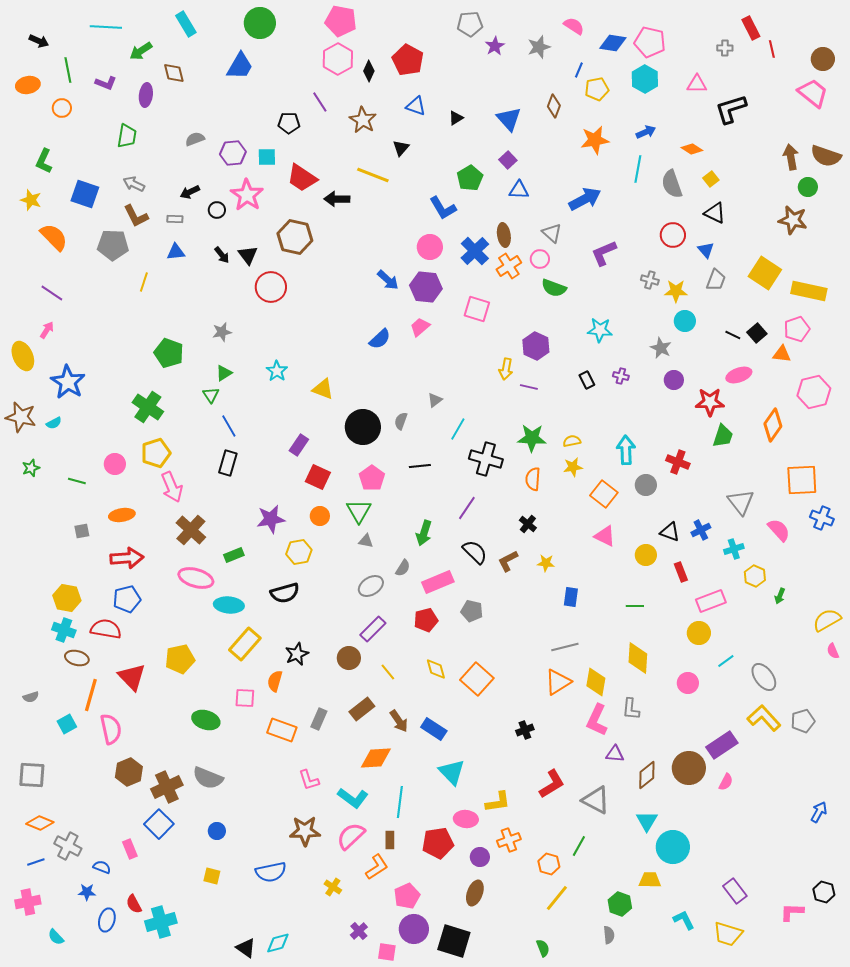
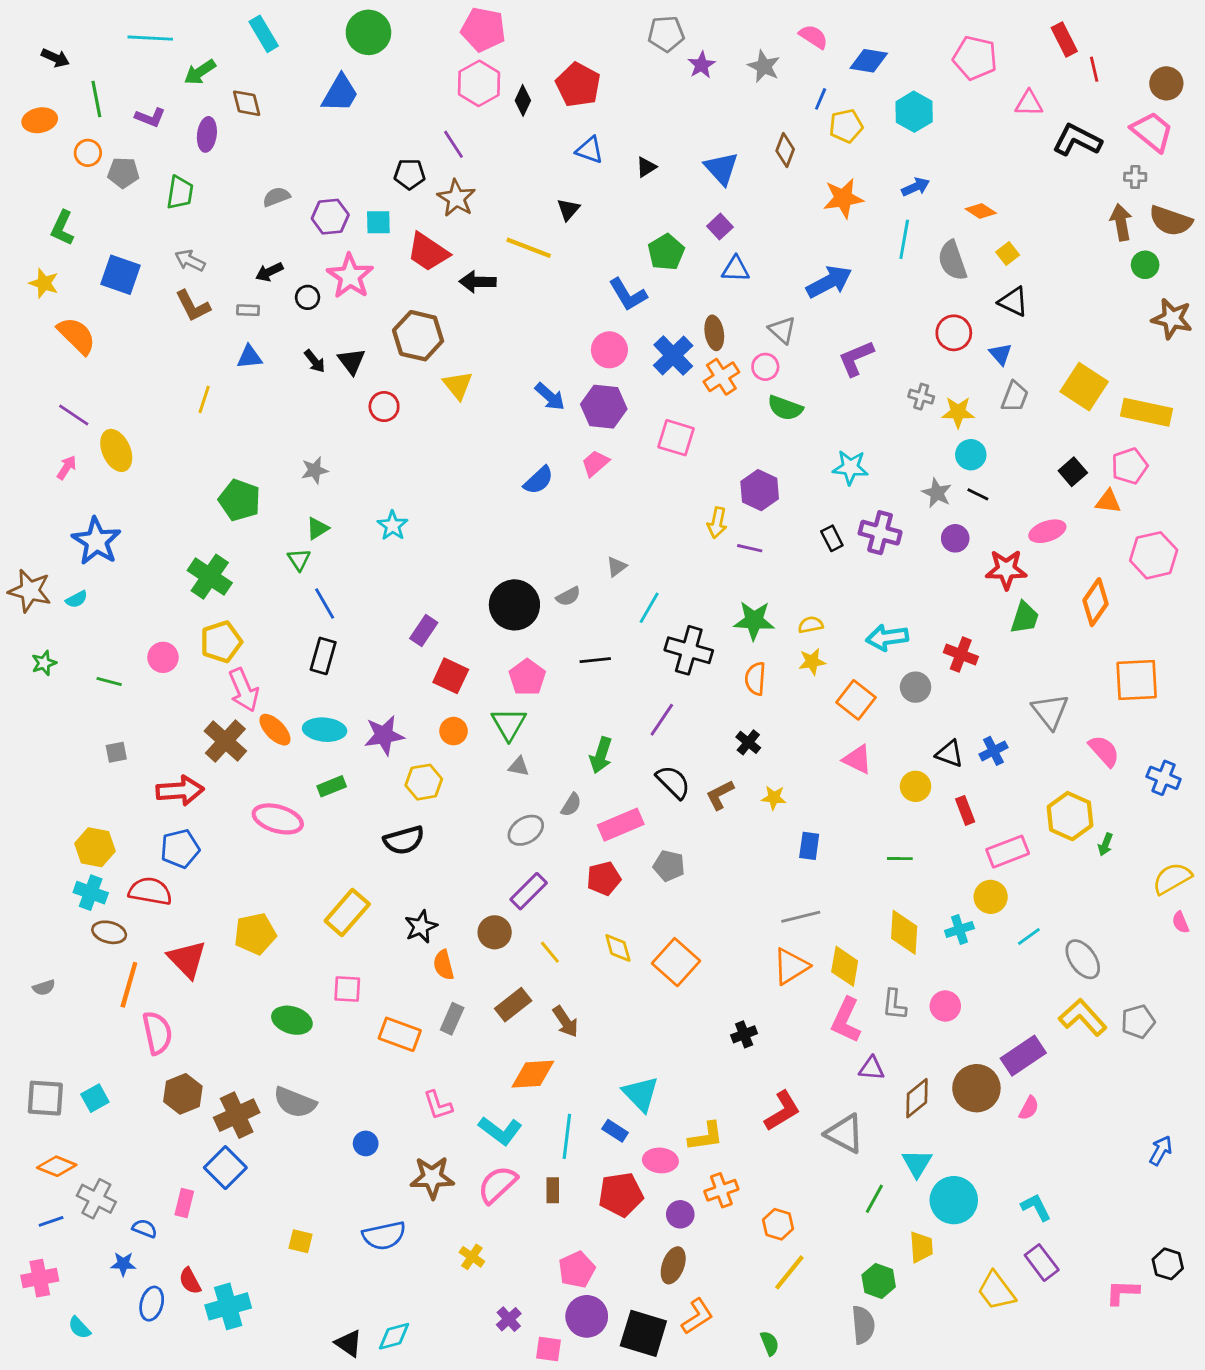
pink pentagon: (650, 42) -> (975, 58), moved
gray star: (539, 47) -> (764, 66), turned -30
gray cross: (725, 48) -> (1135, 177), moved
pink triangle: (697, 84) -> (1029, 103), moved
black L-shape: (731, 109) -> (1077, 140), moved, turned 44
brown star: (363, 120) -> (456, 198), moved
brown star: (793, 220) -> (1172, 319), moved
gray pentagon: (113, 245) -> (123, 173), moved, size x0.7
red circle: (271, 287) -> (384, 407), size x0.7
black line: (733, 335) -> (978, 494), moved
yellow ellipse: (23, 356) -> (116, 450), moved
purple cross: (621, 376) -> (880, 533), size x1.8
yellow triangle: (323, 389) -> (458, 385), moved, turned 30
gray semicircle: (401, 421) -> (568, 596), turned -138
cyan arrow: (626, 450) -> (887, 638), turned -96
orange ellipse: (122, 515) -> (275, 730), moved, turned 55
blue cross: (822, 518) -> (1164, 778), moved
brown cross: (191, 530) -> (225, 741), moved
cyan cross: (734, 549) -> (959, 929), moved
yellow hexagon: (755, 576) -> (1070, 816), size x1.5
cyan ellipse: (229, 605) -> (325, 730), moved
orange semicircle: (275, 681) -> (444, 965), moved, turned -30
pink circle: (688, 683) -> (945, 1006), moved
cyan square: (67, 724) -> (95, 1098), moved
blue rectangle: (434, 729) -> (615, 1131), moved, size x0.7
blue circle: (217, 831) -> (366, 1143), moved
green line: (579, 846) -> (874, 1199), moved
pink rectangle: (130, 849) -> (184, 1203), turned 36
orange L-shape: (377, 867) -> (697, 1316), moved
yellow trapezoid: (650, 880) -> (921, 1247), turned 85
cyan L-shape: (684, 920) -> (1036, 1207), moved
yellow trapezoid: (728, 934) -> (996, 1291), moved, turned 36
gray semicircle: (609, 935) -> (863, 1325), size x1.5

